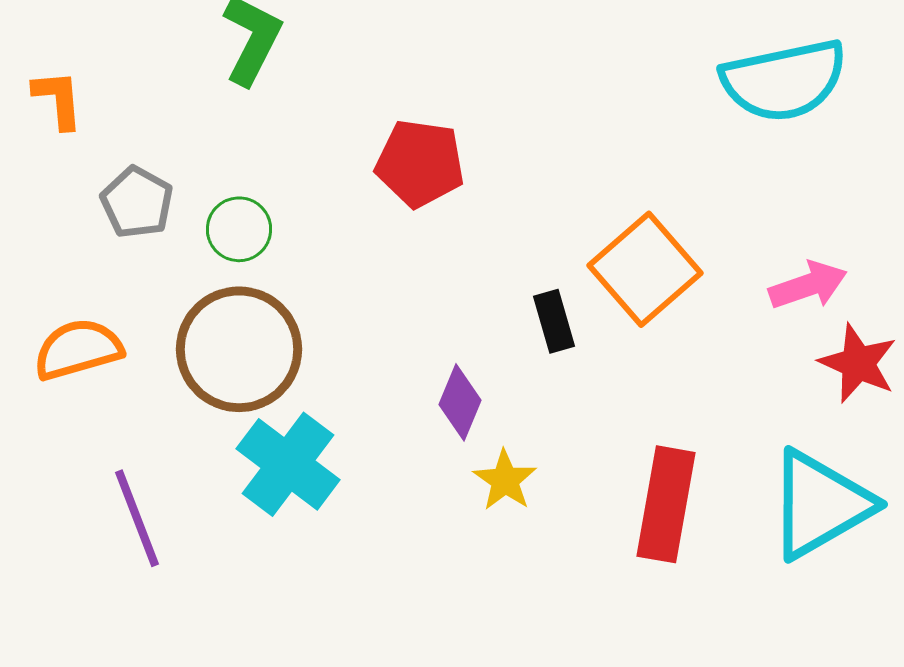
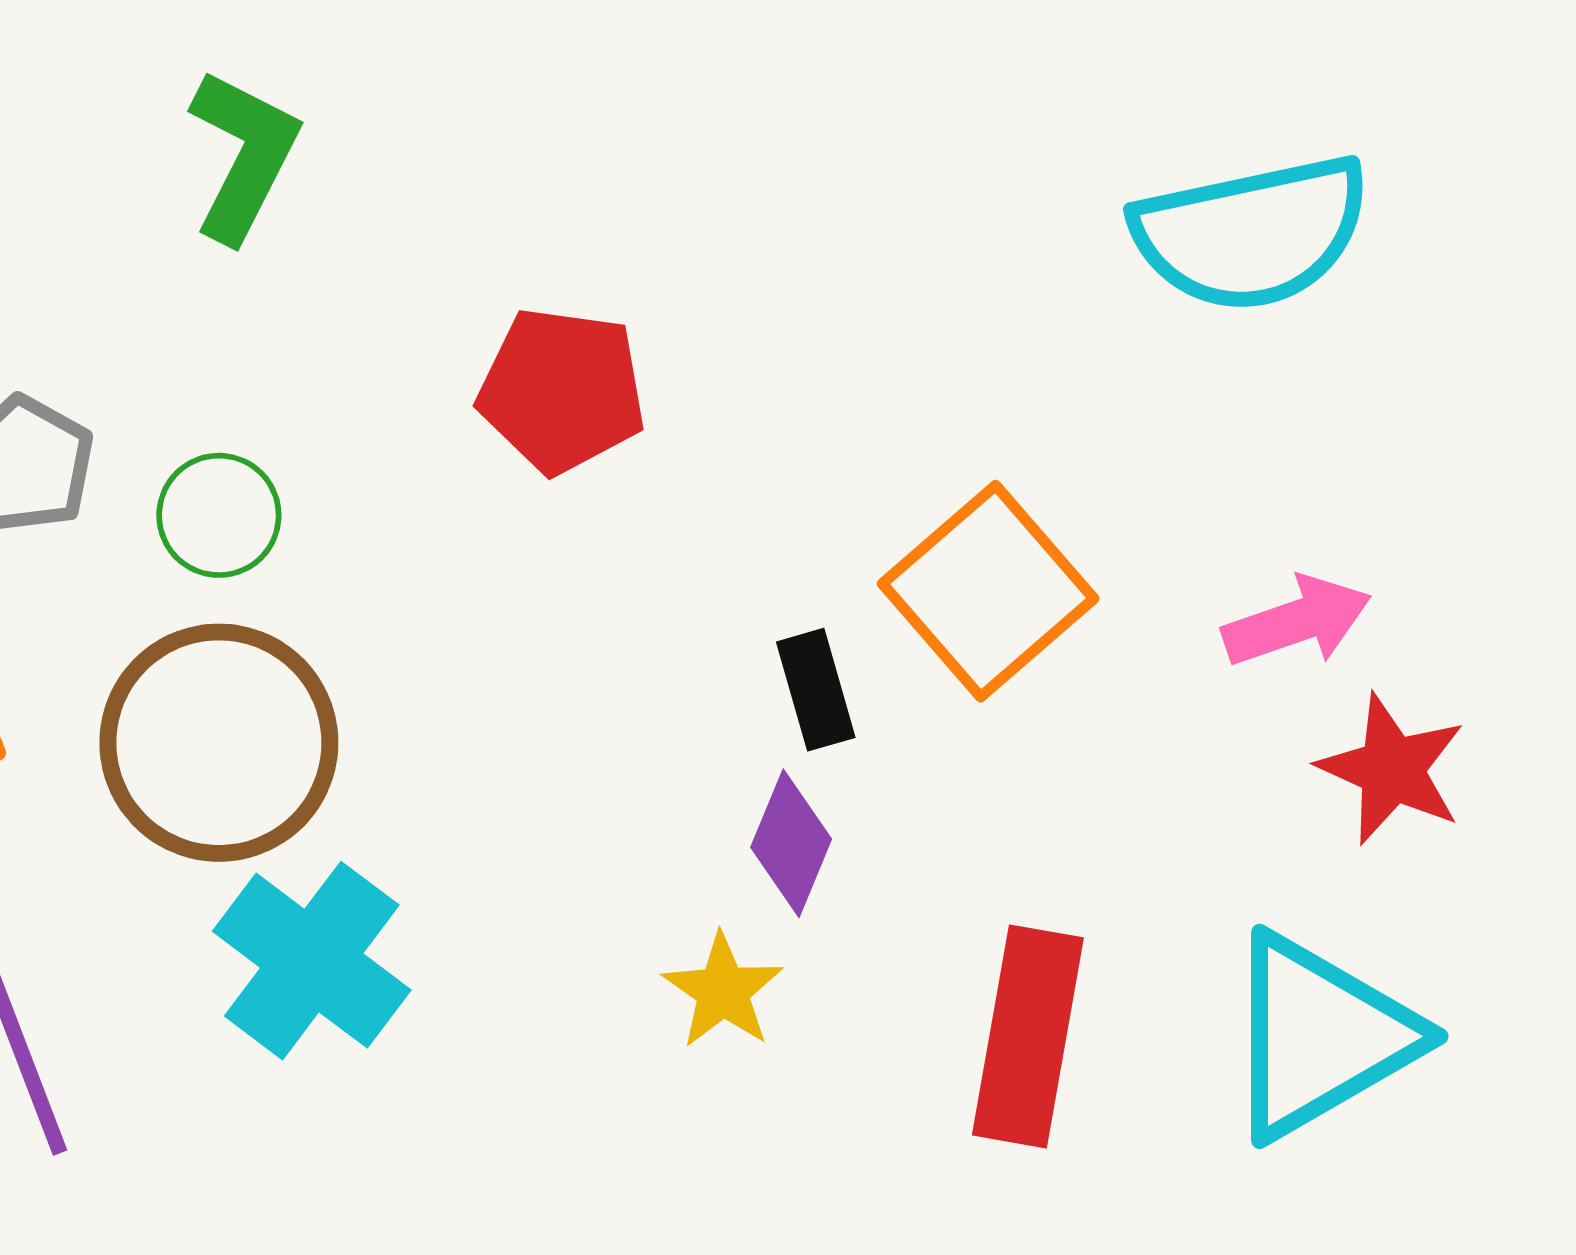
purple diamond: (460, 402) -> (791, 843), moved

